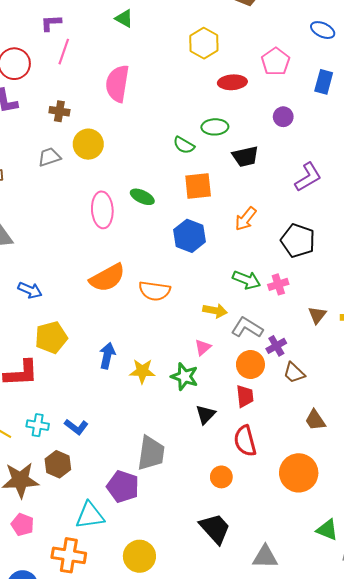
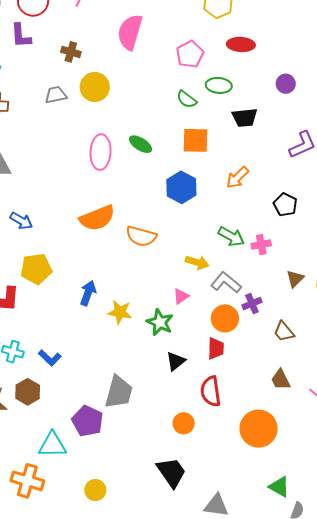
pink pentagon: (276, 62) -> (190, 54), moved
black pentagon: (298, 241) -> (285, 205), size x0.7
brown trapezoid: (294, 373) -> (284, 332), moved
yellow circle: (139, 556) -> (95, 490), size x0.7

